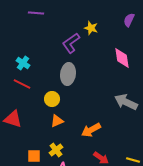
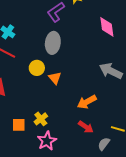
orange triangle: (57, 121) -> (55, 78), moved, turned -48
orange arrow: (91, 130) -> (87, 102), moved

